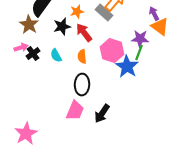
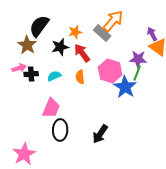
black cross: (33, 54) -> (31, 74), turned 32
cyan semicircle: (56, 56) -> (54, 76), turned 96
black ellipse: (82, 85) -> (60, 130), moved
pink trapezoid: (75, 111) -> (51, 108), moved

